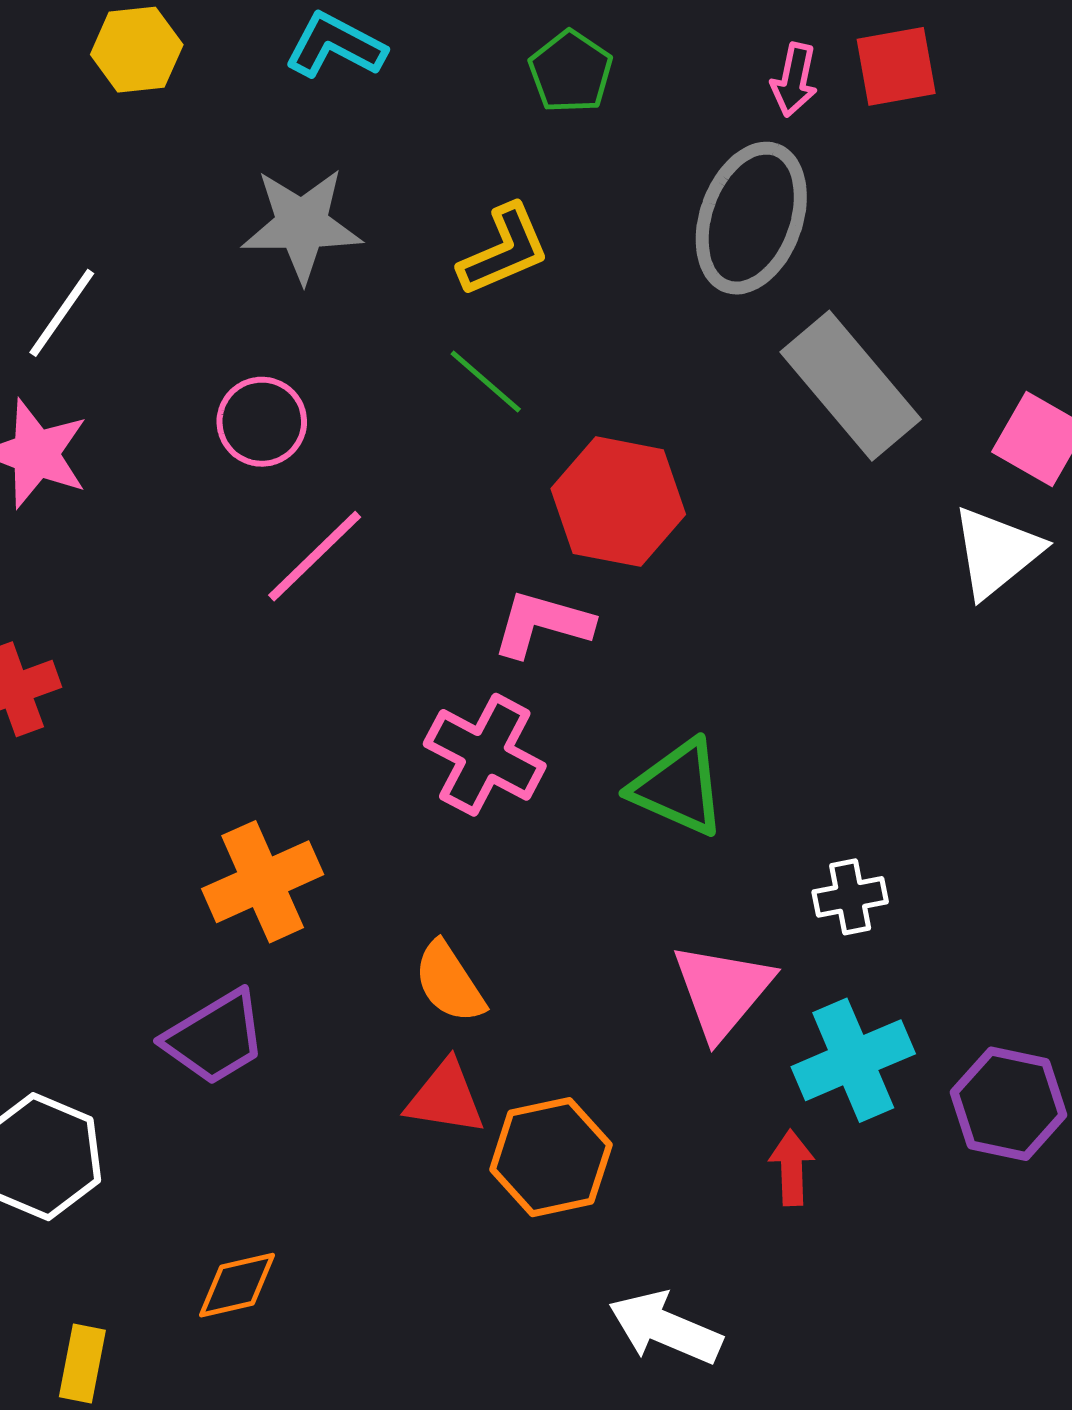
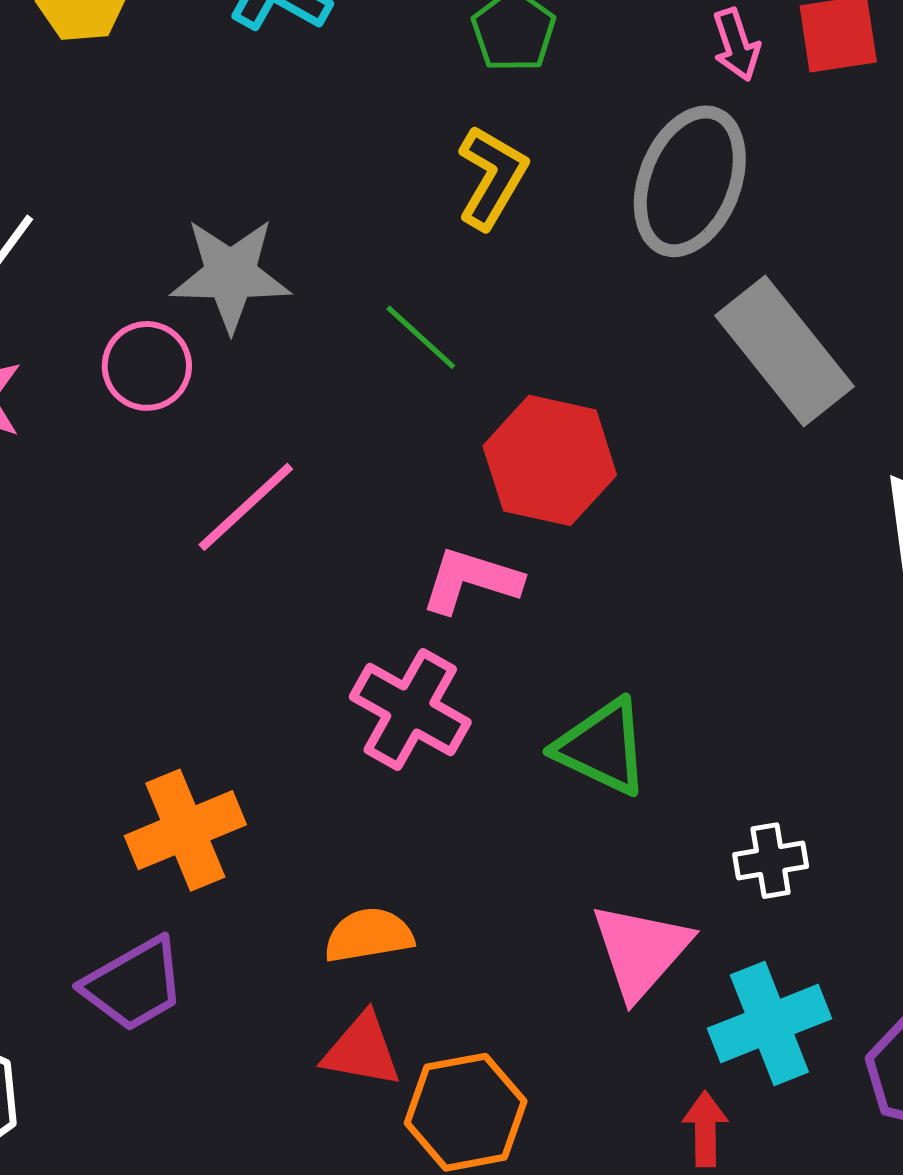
pink arrow: (794, 80) -> (736, 45), turned -32
gray star: (302, 225) -> (231, 275), moved
yellow L-shape: (504, 250) -> (492, 177), moved, turned -38
pink circle: (262, 422) -> (147, 366), moved
orange semicircle: (449, 982) -> (369, 935), turned 112

